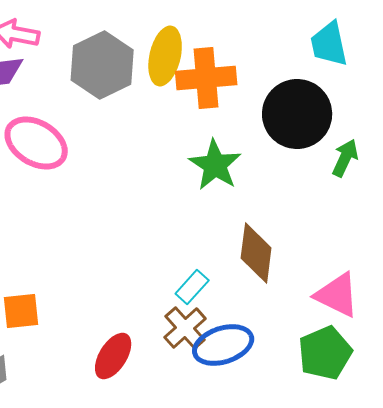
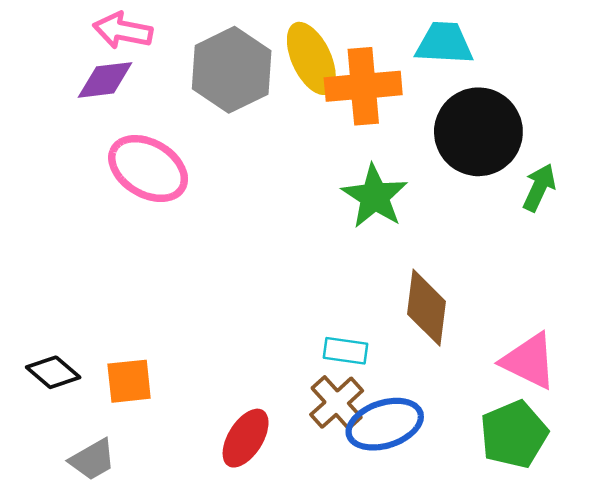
cyan trapezoid: (329, 44) -> (444, 43), moved, turned 105
yellow ellipse: (165, 56) -> (311, 58), turned -38
cyan rectangle: (192, 287) -> (346, 351), turned 56

